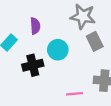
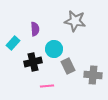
gray rectangle: (95, 41) -> (68, 66), moved
pink line: (74, 94) -> (47, 86), moved

